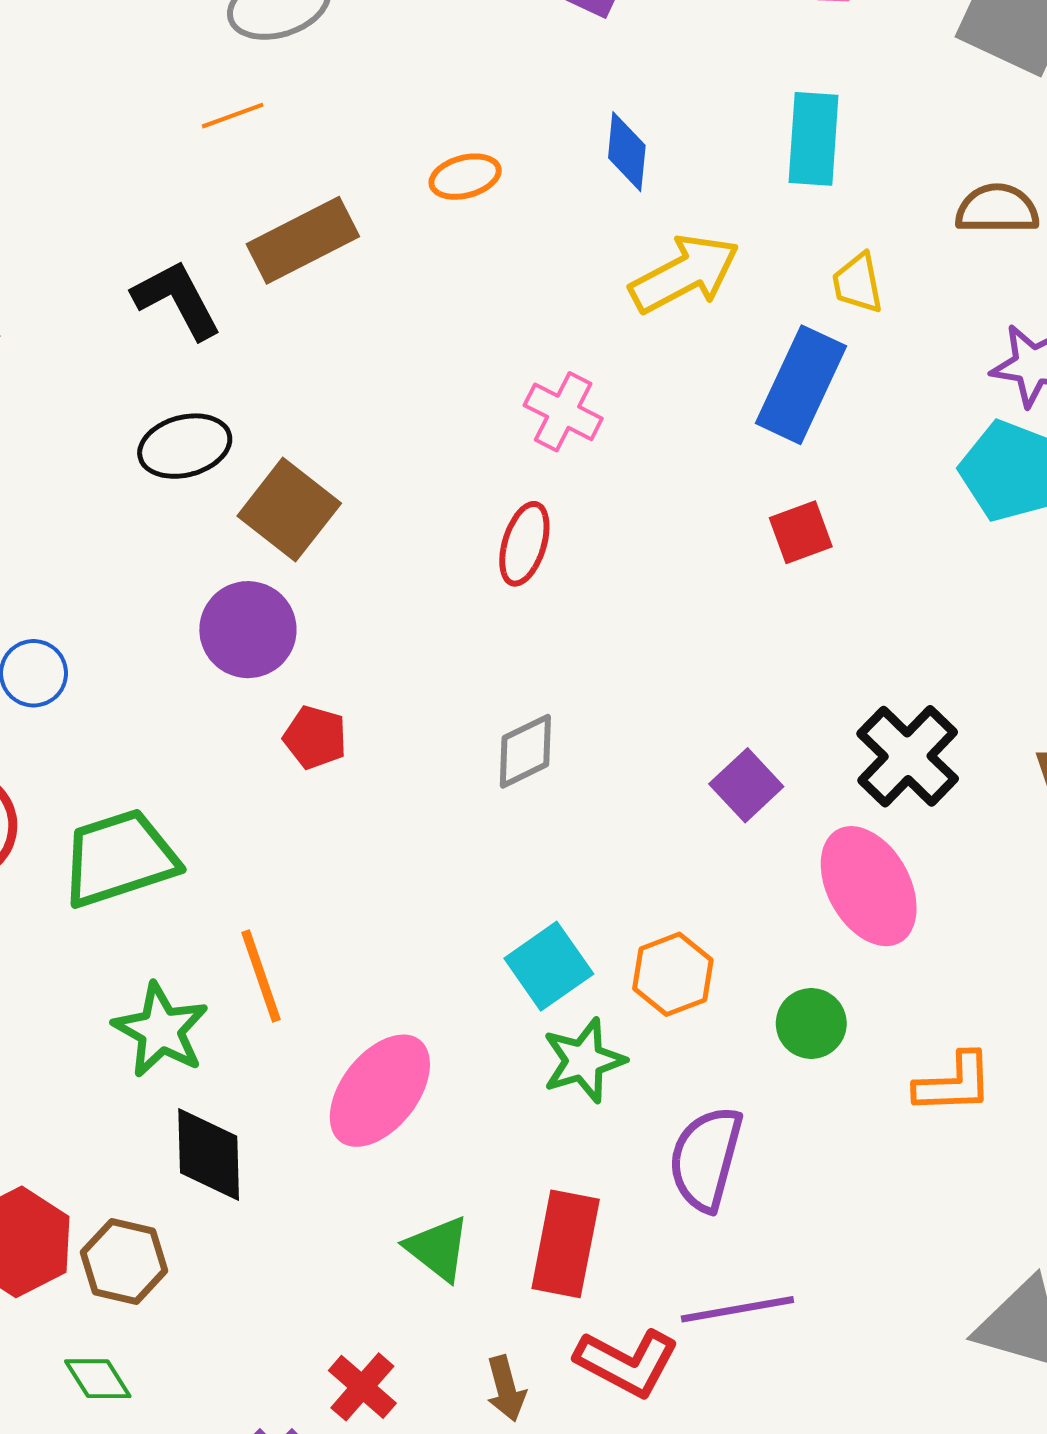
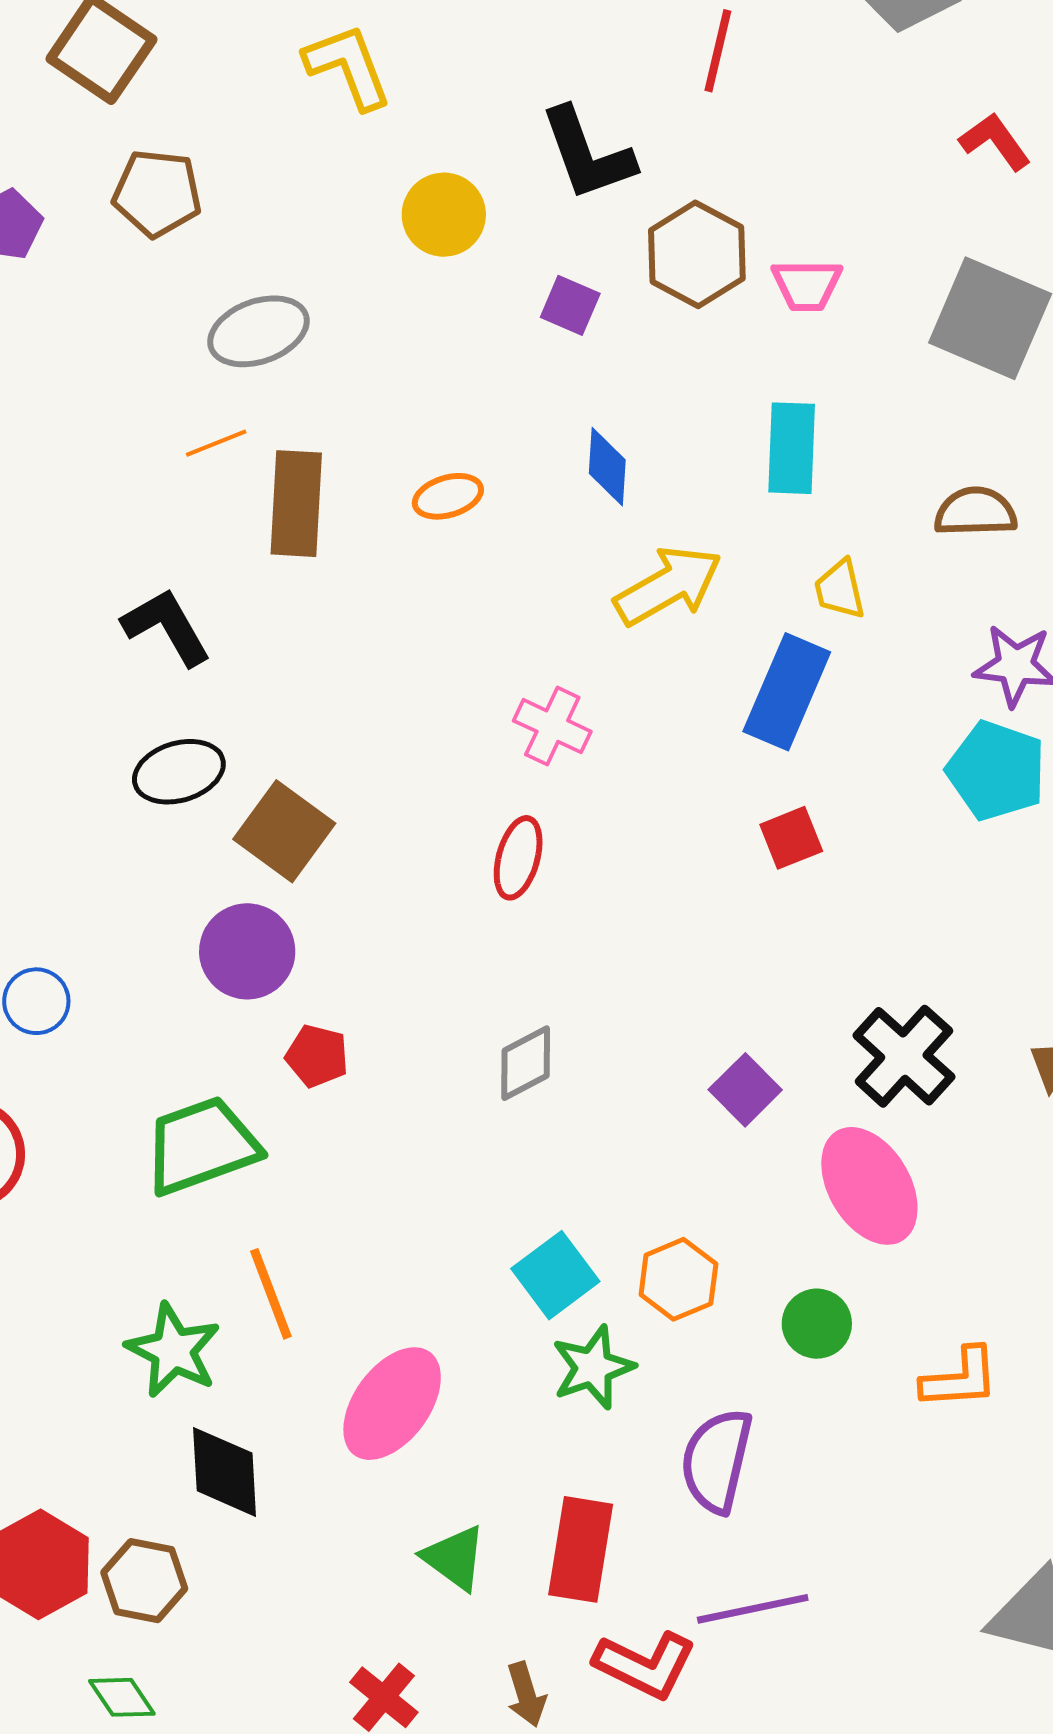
brown rectangle: (303, 240) -> (296, 504), moved, turned -58
green trapezoid: (119, 858) -> (201, 1146), moved

